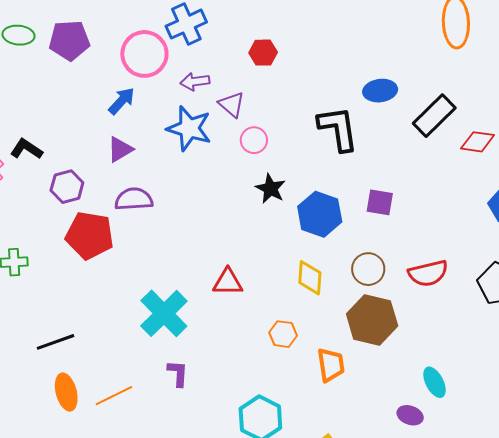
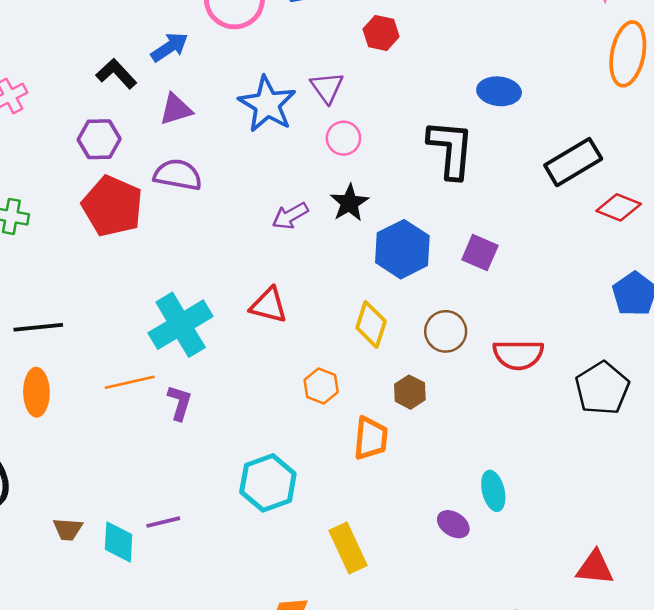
purple arrow: (195, 81) -> (290, 216), moved, turned -36
blue ellipse: (380, 91) -> (499, 91), moved
blue arrow: (122, 101) -> (170, 47), moved
black L-shape: (26, 149) -> (116, 74), moved
brown hexagon: (372, 320) -> (410, 392), moved, size x0.5
orange line: (114, 396) -> (130, 382), moved

